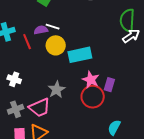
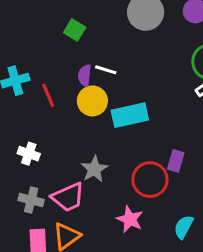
white line: (53, 27) -> (106, 70), moved
purple semicircle: (41, 30) -> (85, 75), moved, turned -72
pink star: (91, 80) -> (130, 219), moved
gray cross: (16, 109) -> (31, 200), turned 35

